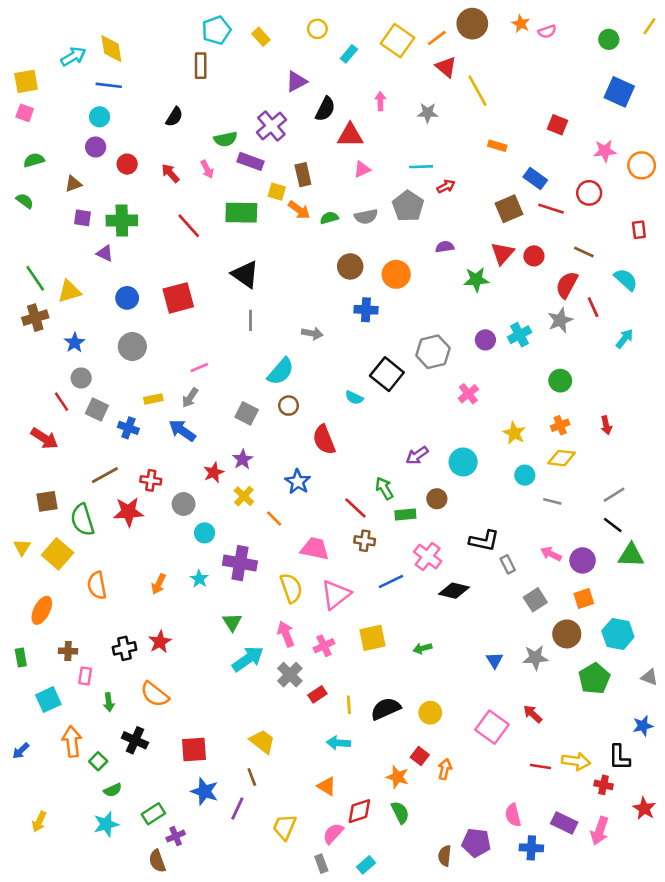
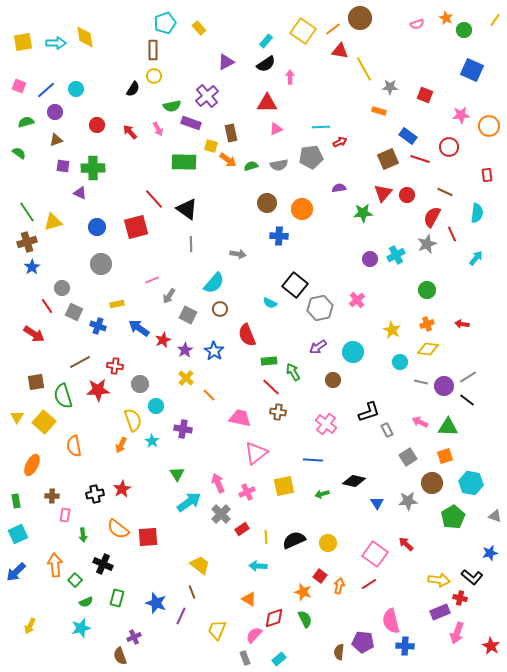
orange star: (521, 24) -> (446, 18), moved
yellow circle: (317, 29) -> (154, 76), moved
cyan arrow: (73, 56) -> (56, 43), turned 30
red triangle: (446, 67) -> (340, 51), turned -30
yellow square: (26, 81) -> (23, 42), moved
blue line: (109, 85) -> (46, 90), moved, turned -48
black semicircle: (325, 109) -> (266, 64), moved, turned 30
gray star: (428, 113) -> (390, 87), moved
purple circle: (96, 147) -> (55, 112), moved
gray pentagon: (408, 206) -> (311, 157), turned 30
red line: (189, 226) -> (154, 199), moved
cyan semicircle: (626, 280) -> (477, 213), turned 54
blue star: (75, 343) -> (32, 267), moved
gray hexagon: (433, 352) -> (320, 308), moved
gray arrow: (190, 398) -> (169, 296), moved
red arrow: (606, 425) -> (462, 324), turned 112
red star: (214, 472) -> (163, 340), moved
blue star: (298, 482) -> (214, 351), moved
green rectangle: (405, 514) -> (269, 361), moved
black L-shape: (484, 541) -> (369, 412), turned -30
green triangle: (631, 555) -> (448, 427), moved
purple circle: (583, 560) -> (444, 386), moved
purple cross: (240, 563) -> (183, 429), size x0.7
blue line: (391, 581) -> (313, 460), moved, turned 30
yellow semicircle: (291, 588) -> (133, 420), moved
black diamond: (454, 591) -> (354, 481), moved
cyan square: (48, 700) -> (18, 534), moved
red square: (194, 749) -> (148, 537), moved
blue arrow: (21, 751) -> (16, 572), size x1.5
black L-shape: (619, 757) -> (472, 577), turned -50
red line: (541, 766) -> (369, 584), moved, turned -42
red star: (644, 808) -> (491, 646), moved
green rectangle: (153, 814) -> (117, 598), moved, turned -42
pink semicircle: (513, 815) -> (391, 621), size x1.4
purple rectangle: (564, 823) -> (440, 612), moved, turned -48

